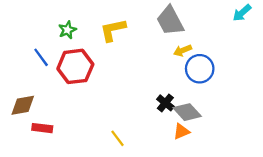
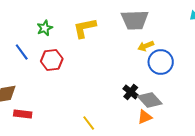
gray trapezoid: (170, 21) -> (135, 20), turned -64
red hexagon: (75, 66) -> (52, 60), size x0.7

